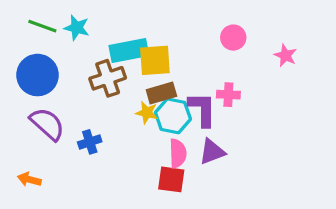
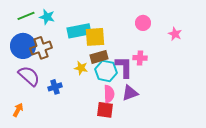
green line: (42, 26) -> (26, 16), turned -42
brown cross: (108, 78) -> (41, 48), moved
yellow star: (147, 113) -> (81, 68), moved
orange arrow: (29, 179) -> (18, 110), turned 104

